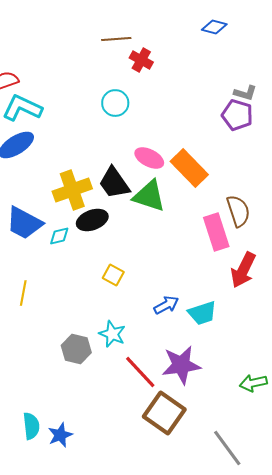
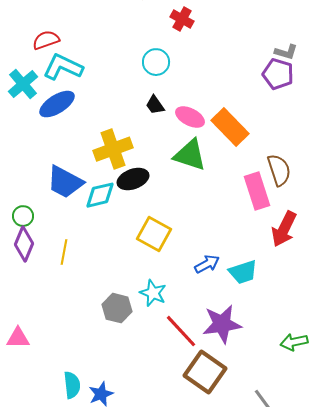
black trapezoid: (114, 183) -> (155, 105), moved, size x0.6
cyan diamond: (59, 236) -> (100, 195), size x1.5
yellow square: (113, 275) -> (154, 234), size x1.6

